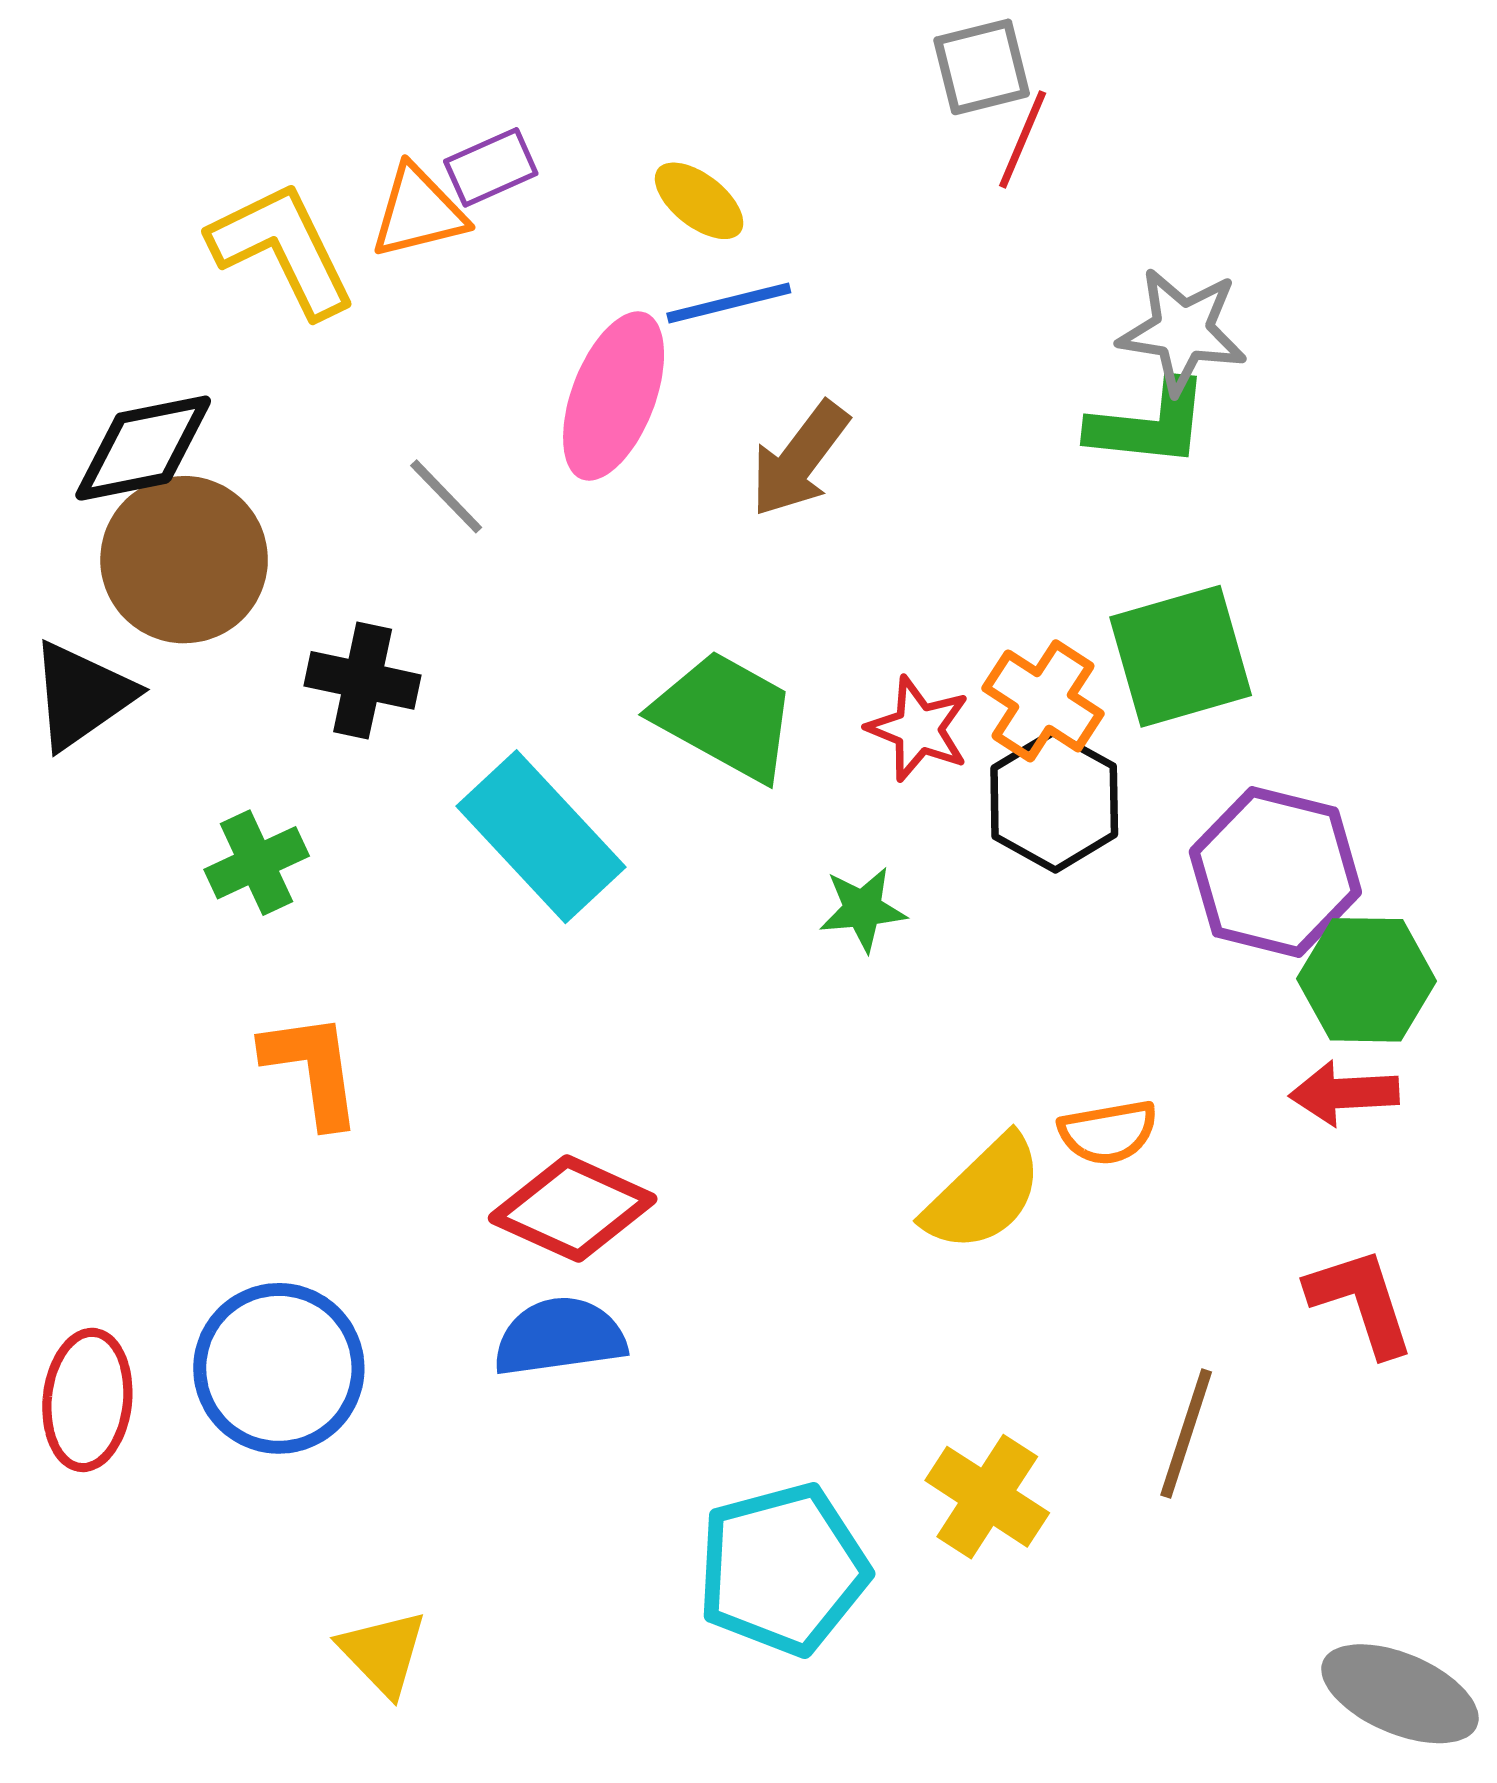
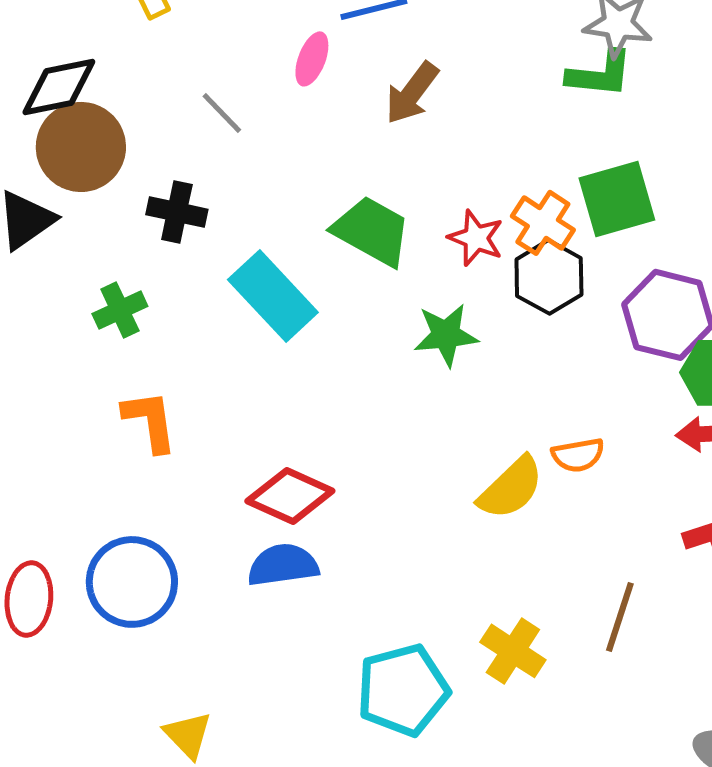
pink ellipse: (614, 396) -> (312, 59), size x0.6
green star: (863, 909) -> (446, 335), size x1.4

